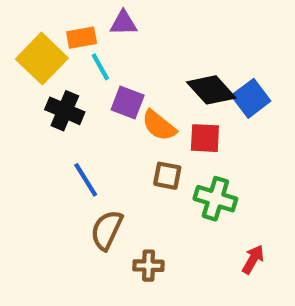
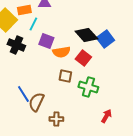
cyan line: (100, 67) -> (33, 24), turned 56
orange semicircle: (159, 125) -> (61, 52), turned -48
red square: (205, 138) -> (83, 58), turned 35
blue line: (86, 180) -> (23, 94), moved

